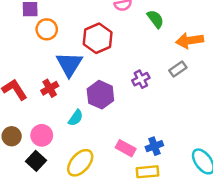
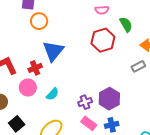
red hexagon: (98, 38) -> (103, 40), moved
purple cross: (141, 79) -> (85, 102), moved
purple hexagon: (100, 95) -> (109, 99), moved
pink circle: (42, 135) -> (28, 87), moved

